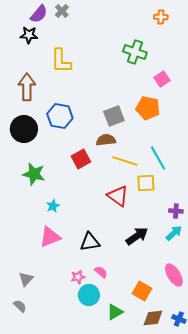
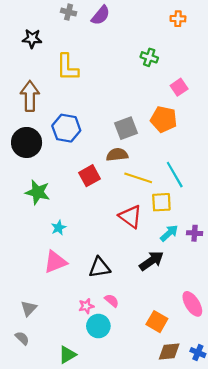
gray cross: (62, 11) -> (69, 12), turned -32
purple semicircle: (39, 14) -> (101, 15), moved
green cross: (135, 52) -> (149, 57), size x0.7
cyan arrow: (174, 233) -> (169, 233), moved
green triangle: (115, 312) -> (67, 355), moved

